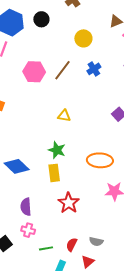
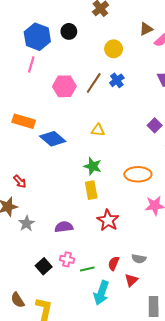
blue cross: (94, 69) -> (117, 80), moved
blue diamond: (17, 166) -> (53, 139), moved
purple semicircle: (26, 207) -> (64, 227), turned 90
pink cross: (28, 230) -> (67, 259), moved

